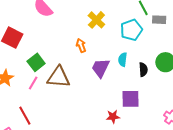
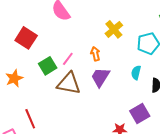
purple trapezoid: (101, 68) -> (100, 77), moved
pink line: (33, 83) -> (68, 59), moved
purple square: (130, 99) -> (140, 114), turned -36

